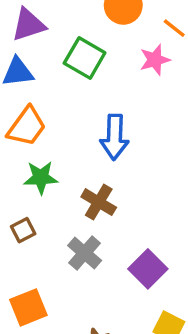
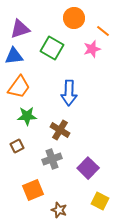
gray cross: (85, 253) -> (52, 159), turned 30
orange square: (28, 307) -> (33, 190), moved

